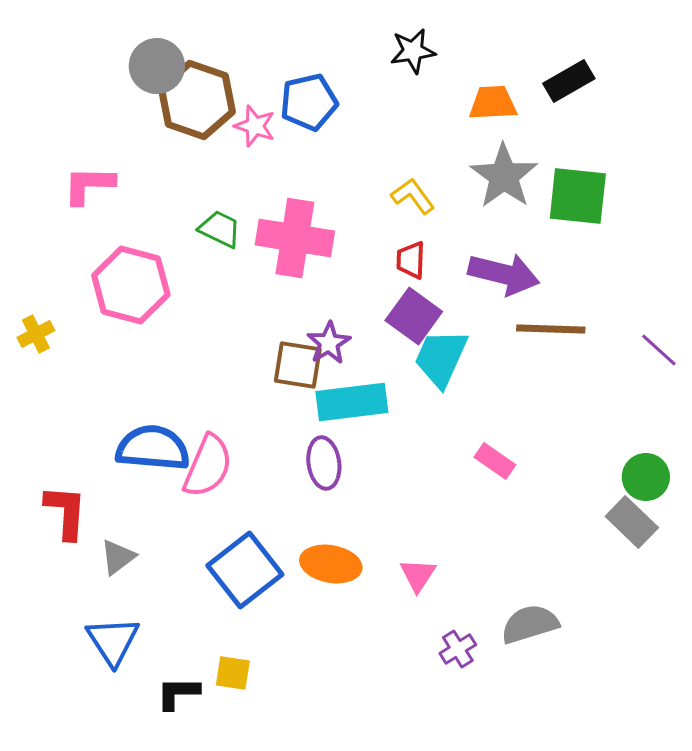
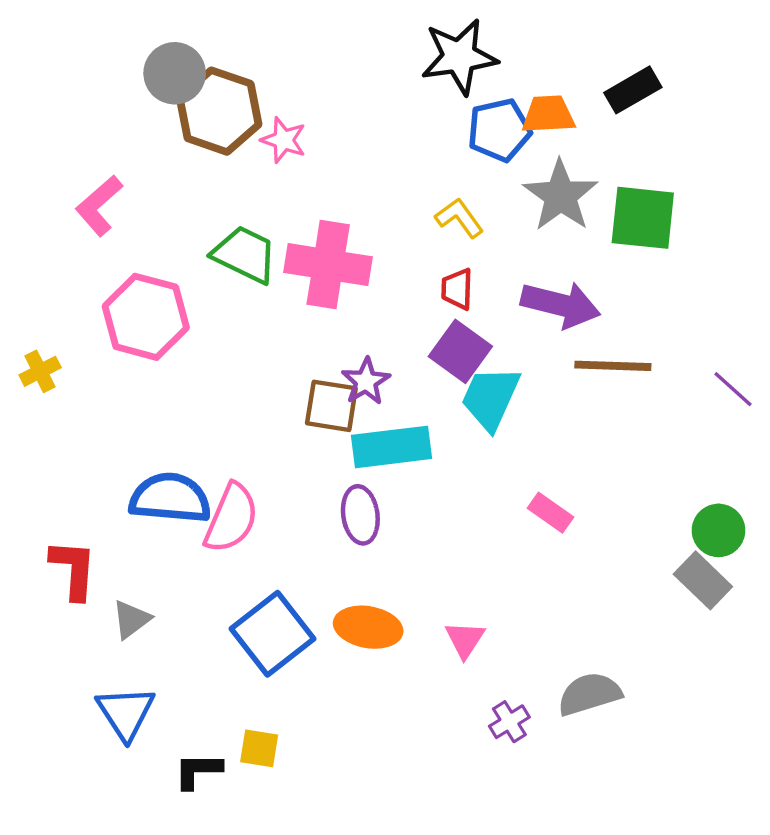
black star: (413, 51) -> (459, 57), size x1.5
blue pentagon: (309, 102) -> (499, 130), moved
pink L-shape: (89, 185) -> (99, 206), turned -42
green trapezoid: (220, 229) -> (245, 255), size x1.4

